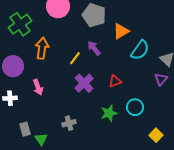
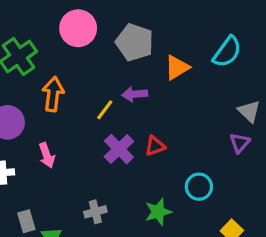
purple arrow: (94, 48) -> (135, 94), turned -56
cyan semicircle: (140, 50) -> (227, 52), moved
red triangle: (115, 81) -> (155, 146), moved
green star: (109, 113) -> (158, 212), moved

